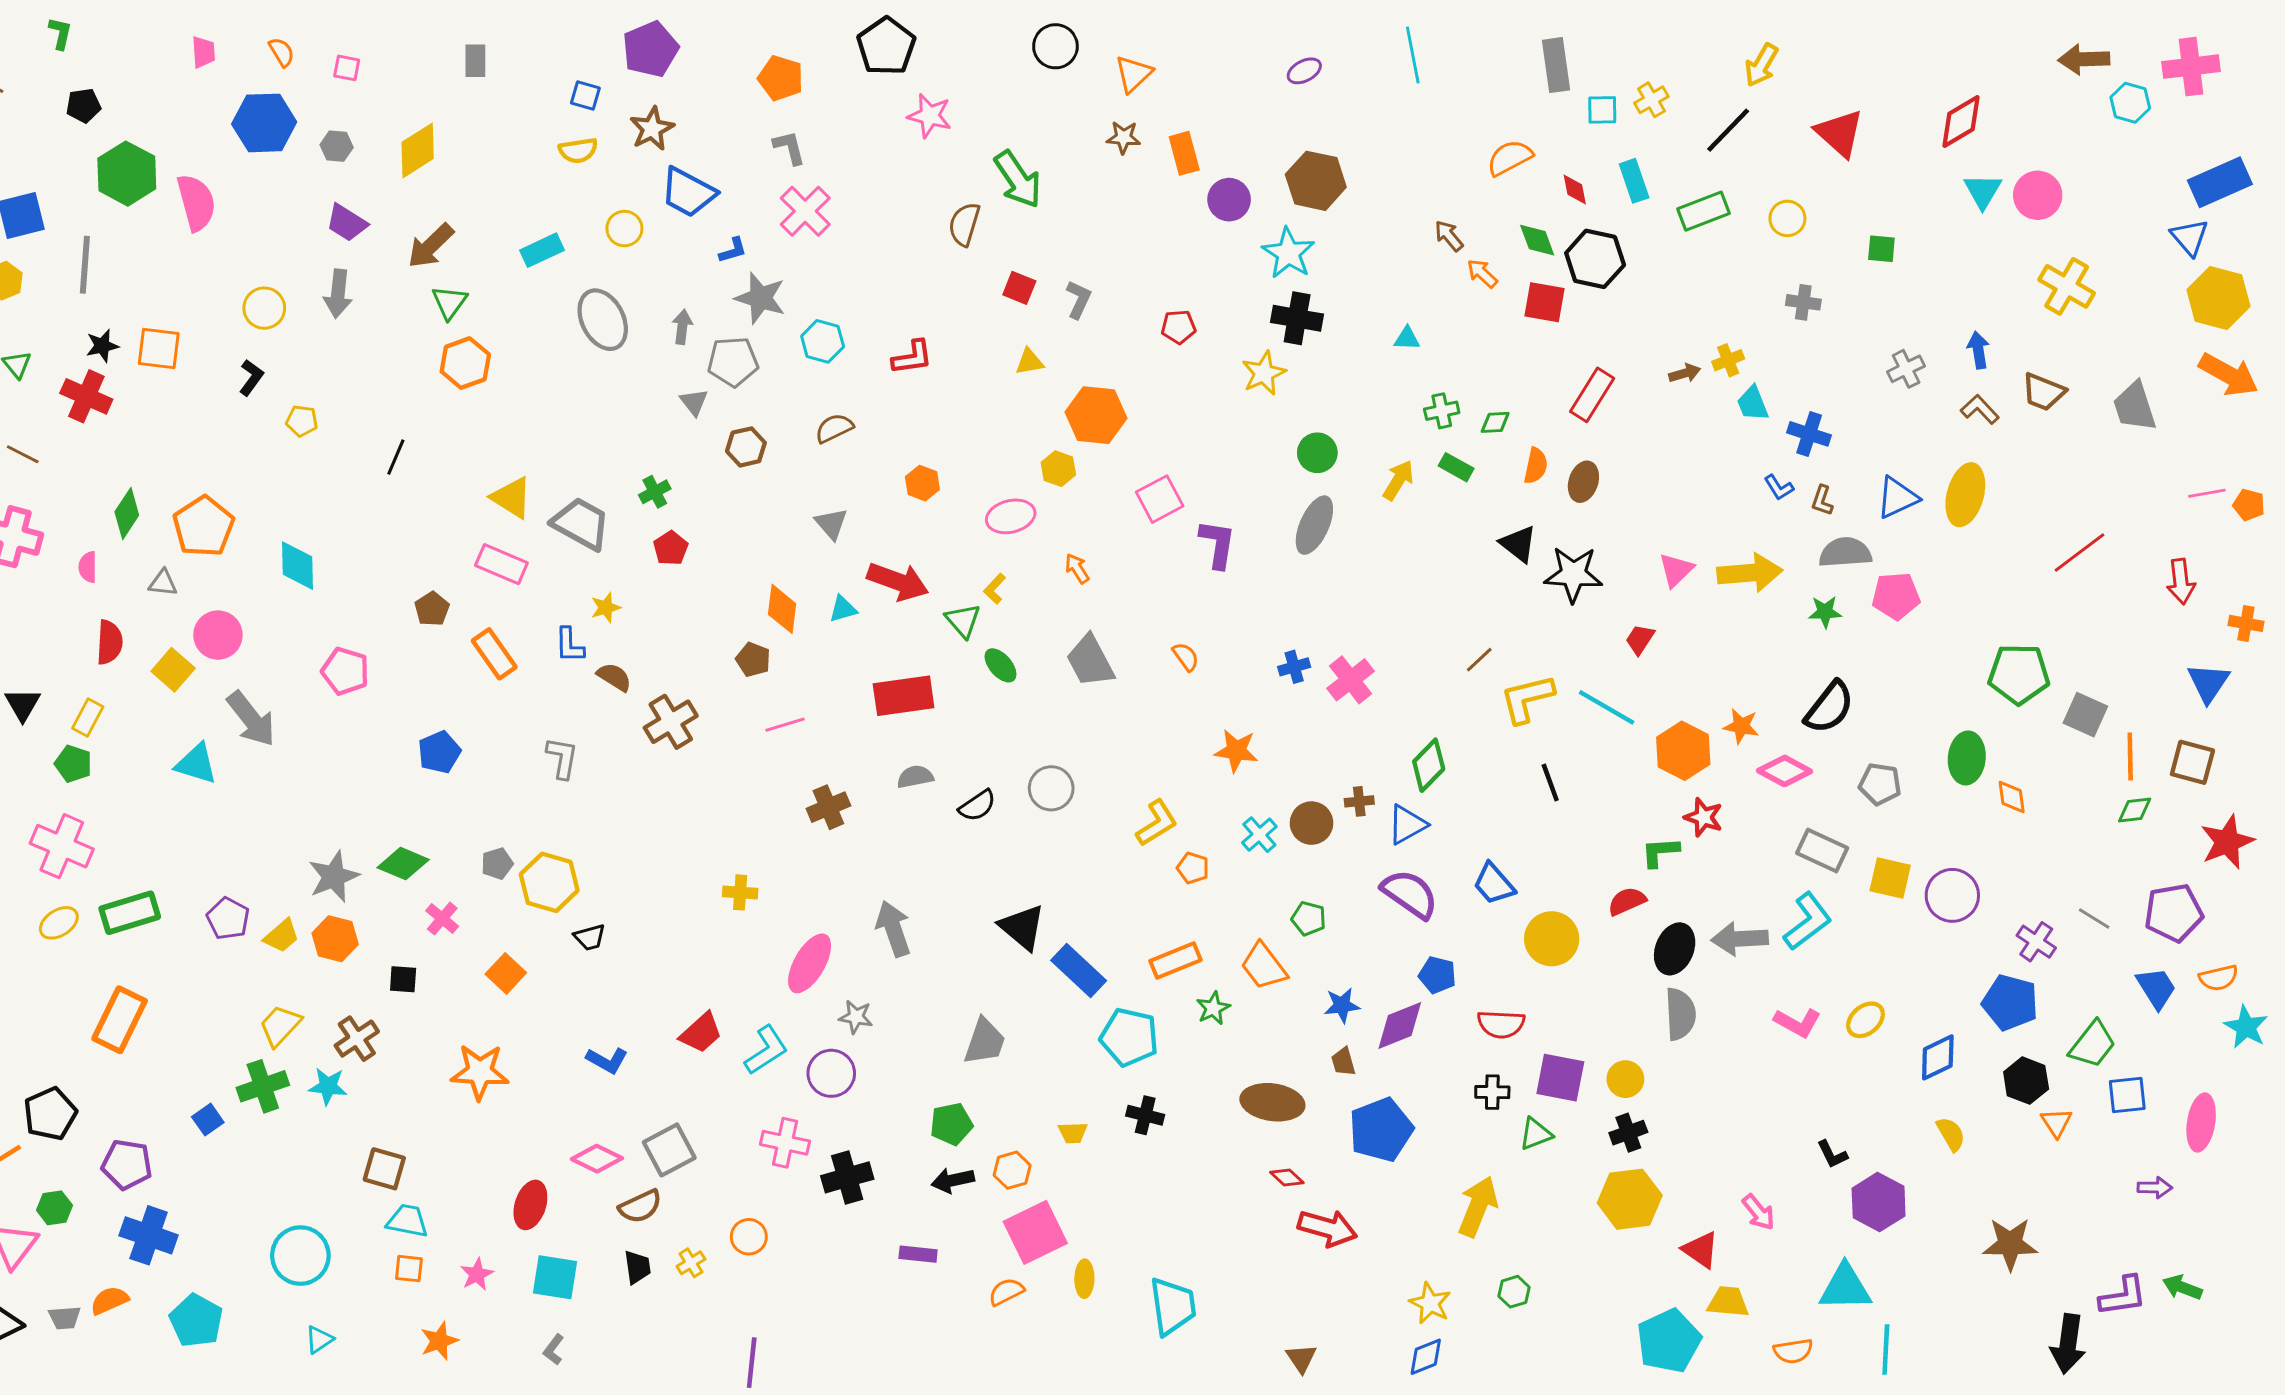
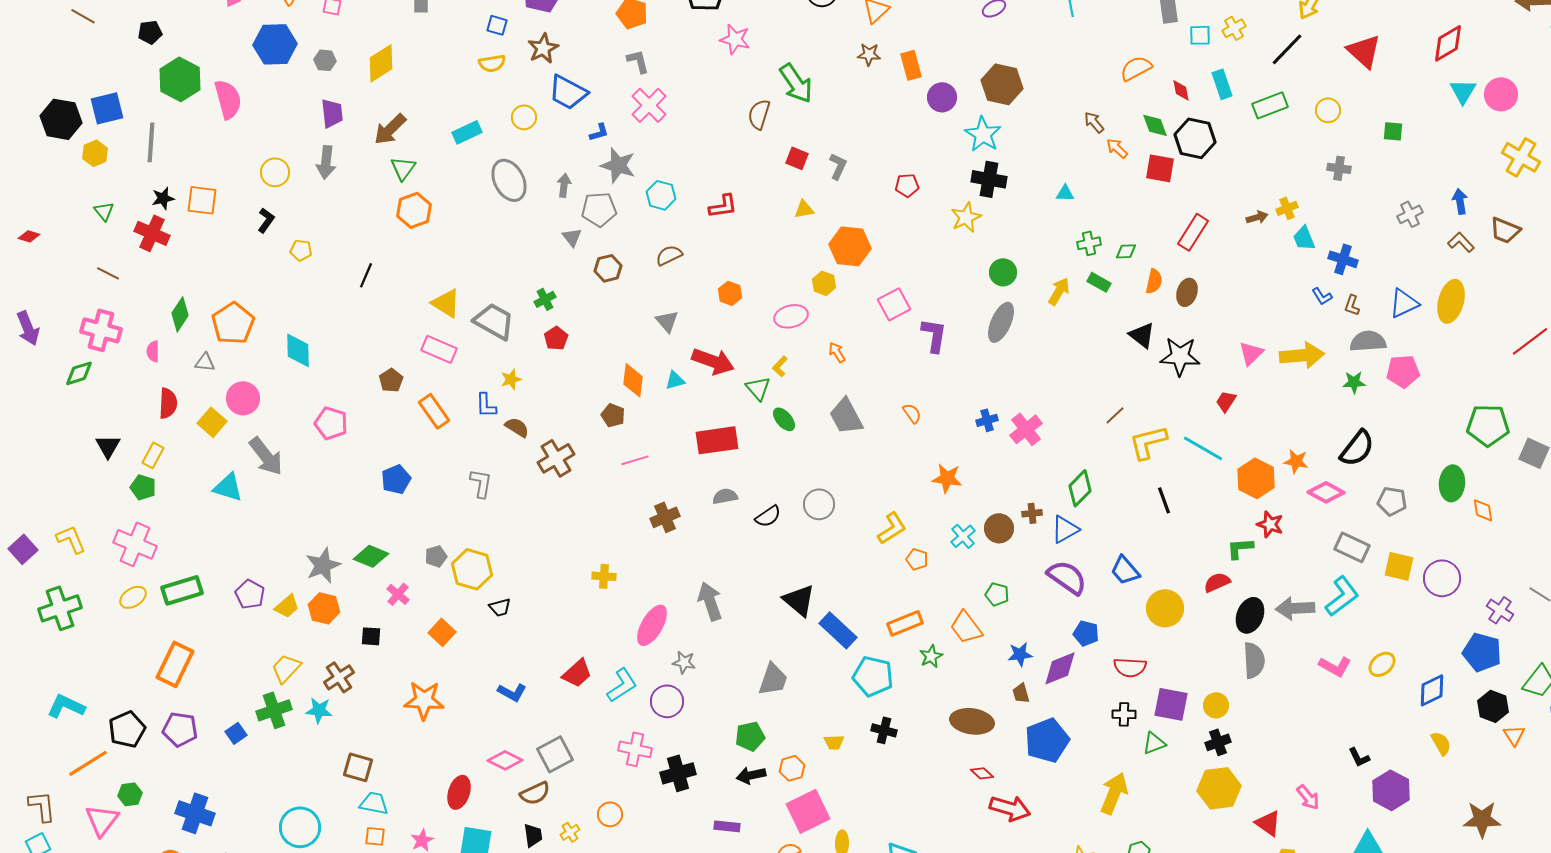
purple trapezoid: (347, 223) -> (332, 113), turned -128
purple pentagon: (127, 1164) -> (180, 729), moved

